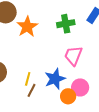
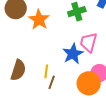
blue star: (55, 79) -> (73, 54), moved
orange circle: (68, 96) -> (89, 83), size x1.5

